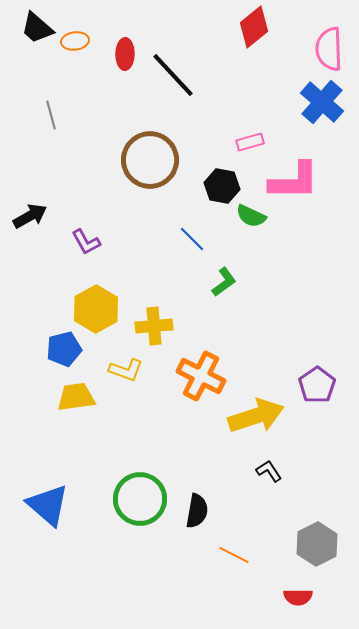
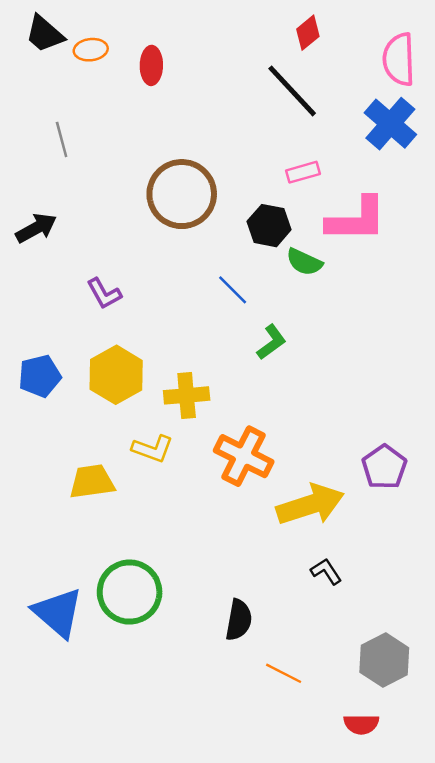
red diamond: (254, 27) -> (308, 33), size x0.7
black line: (173, 75) -> (292, 91), moved
black arrow: (30, 216) -> (36, 228), moved
blue pentagon: (64, 349) -> (40, 376), moved
green circle: (140, 499) -> (130, 592), moved

